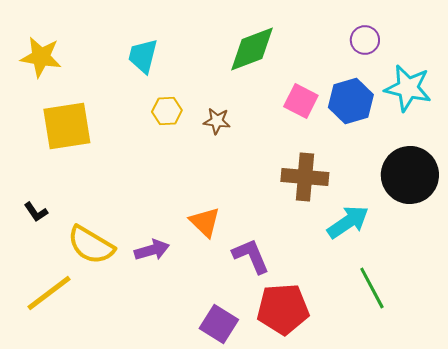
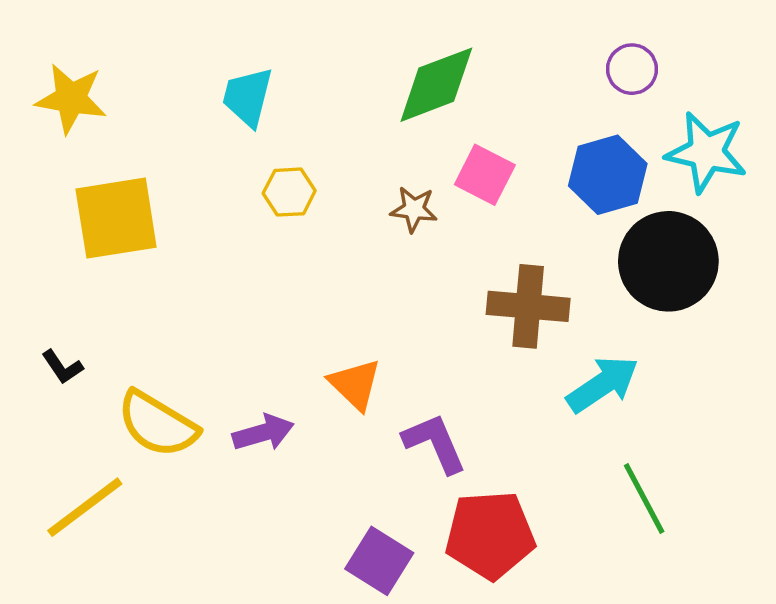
pink square: (301, 101) -> (485, 175), moved
brown star: (217, 121) -> (414, 209), moved
black circle: (410, 175) -> (668, 261), moved

